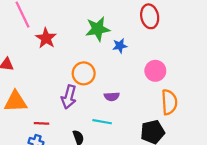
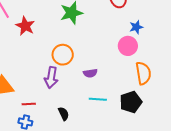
blue star: (120, 46) -> (136, 27), moved
cyan line: (102, 122) -> (98, 99), moved

